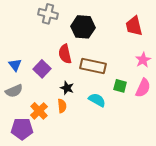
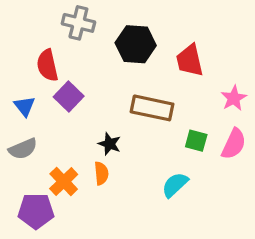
red trapezoid: (134, 26) -> (190, 61), moved
red semicircle: (65, 54) -> (47, 65), moved
purple square: (42, 69) -> (69, 96), moved
cyan semicircle: (97, 100) -> (175, 185), moved, turned -72

